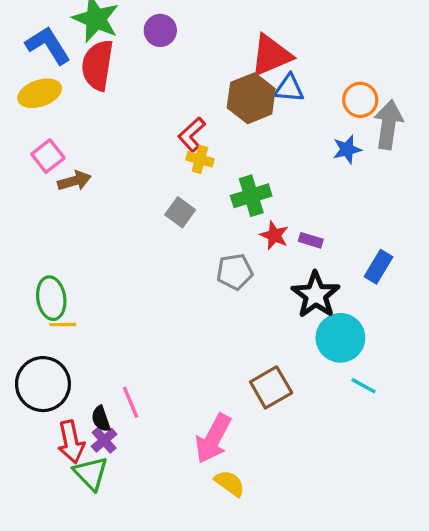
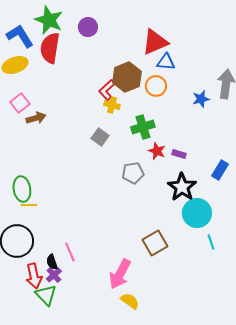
brown hexagon: (251, 98) -> (127, 77), moved
orange circle: (360, 100) -> (156, 86), moved
cyan line: (364, 386) -> (211, 242), turned 42

